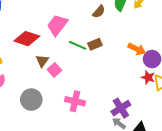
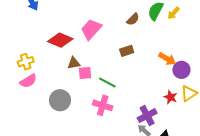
green line: (78, 45) -> (107, 83), moved
brown triangle: (42, 61) -> (74, 63), turned 40
pink square: (54, 70) -> (85, 73), turned 32
red star: (148, 77) -> (170, 97), moved

